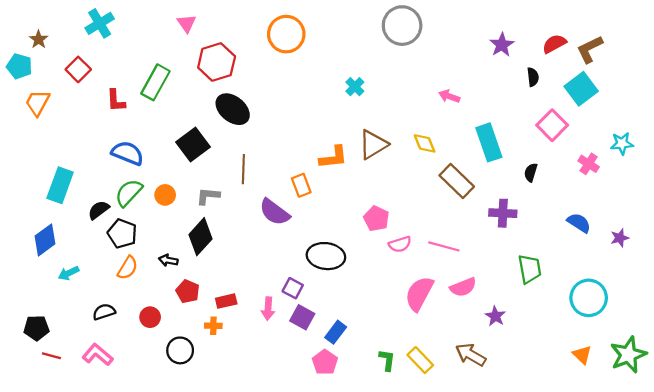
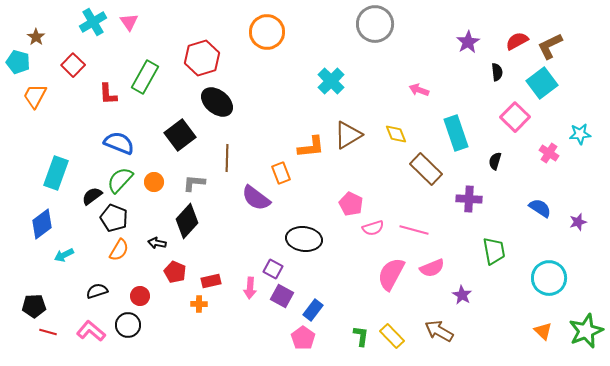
pink triangle: (187, 23) -> (129, 22), moved
cyan cross: (355, 87) -> (331, 81), size x1.5
black circle: (180, 350) -> (128, 325), moved

